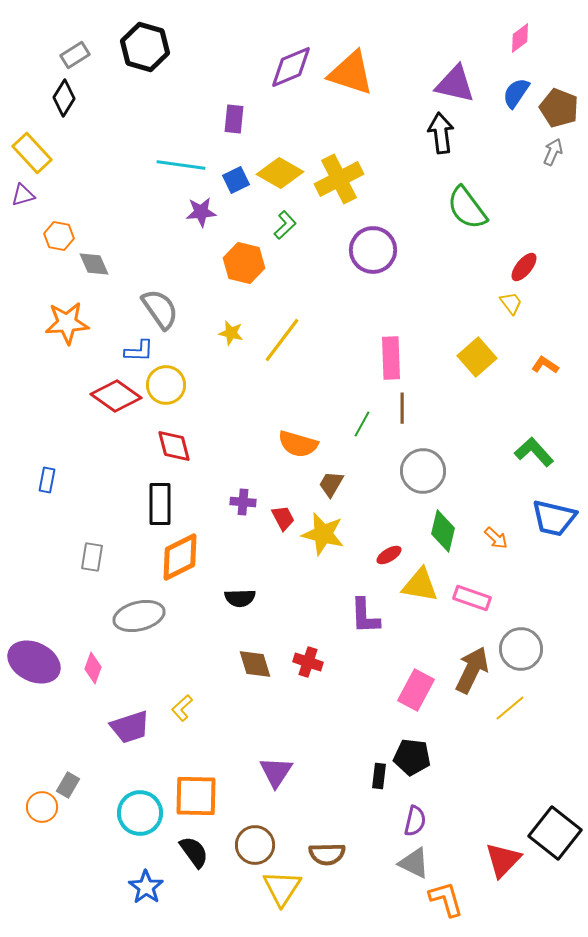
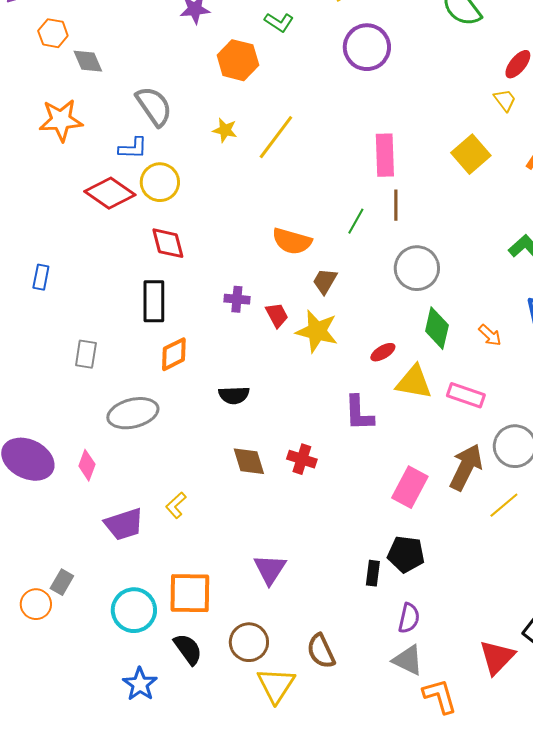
green L-shape: (285, 225) -> (279, 22), turned 76
orange diamond: (180, 557) -> (174, 354), size x0.7
brown semicircle: (327, 854) -> (321, 651), turned 66

